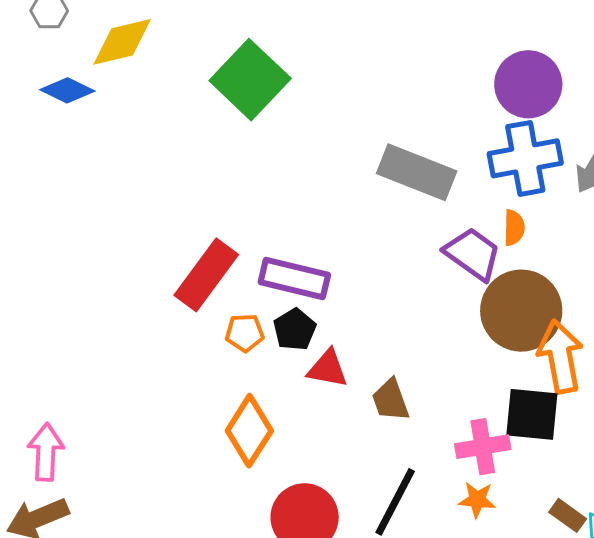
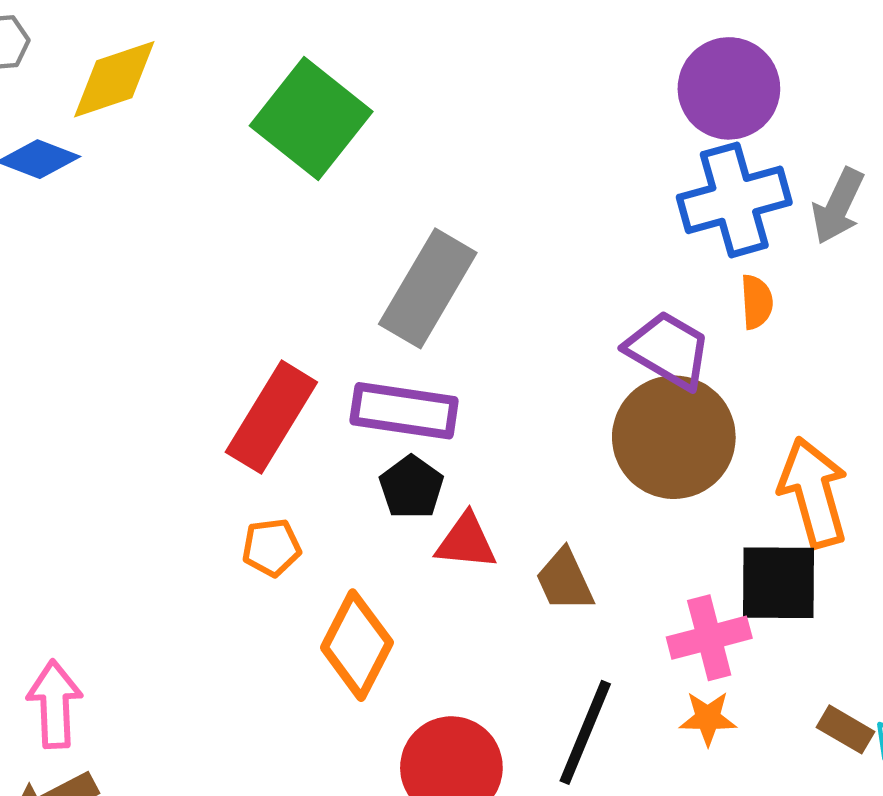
gray rectangle: (417, 172) -> (428, 288), moved, turned -76
orange semicircle: (514, 228) -> (757, 302), moved
brown circle: (521, 311) -> (674, 437), moved
orange pentagon: (245, 333) -> (271, 547), moved

